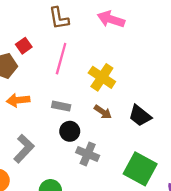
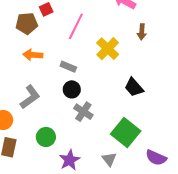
brown arrow: (103, 112) -> (142, 32), moved, turned 49

